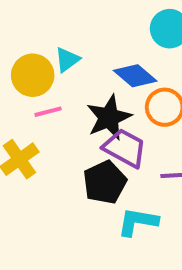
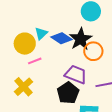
blue diamond: (135, 76) -> (61, 38), moved
black star: (109, 117) -> (81, 39), moved

